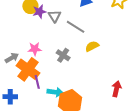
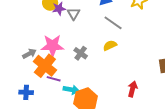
gray line: (76, 27) -> (113, 23), moved
pink star: (35, 49) -> (52, 46), size x1.6
purple line: (37, 82) -> (54, 79), turned -64

